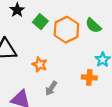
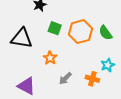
green square: (40, 22) -> (55, 28), moved, turned -32
gray arrow: (51, 88) -> (65, 78), moved

